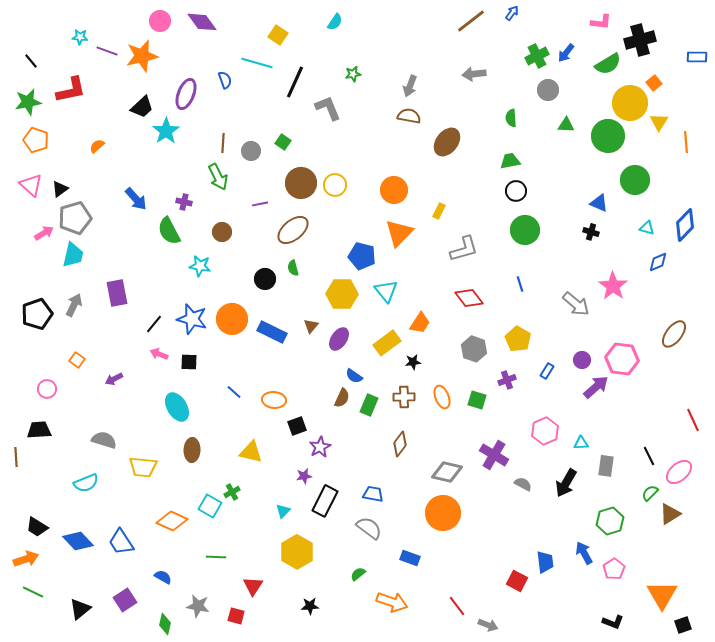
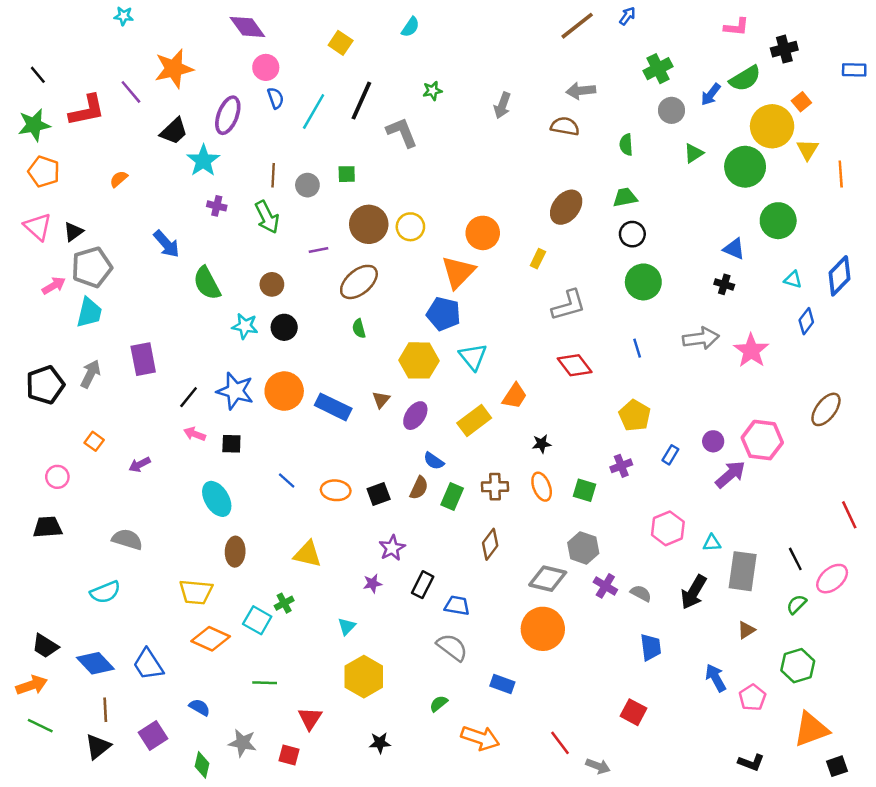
pink circle: (160, 21) -> (266, 67), moved
cyan star: (80, 37) -> (124, 16), moved
black cross: (640, 40) -> (784, 49), size x0.7
purple line: (107, 51) -> (131, 92), moved, turned 30
blue arrow: (566, 53) -> (711, 94), moved
cyan line: (257, 63) -> (314, 112), moved, turned -76
brown semicircle: (409, 116) -> (565, 126), moved
green triangle: (566, 125) -> (694, 153), turned -36
green square: (283, 142) -> (347, 174), turned -35
brown ellipse: (447, 142) -> (566, 207), moved
purple cross: (184, 202) -> (217, 206), moved
orange triangle: (399, 233) -> (458, 272), moved
blue diamond: (658, 262) -> (806, 321), turned -30
black circle: (265, 279) -> (284, 327), moved
gray arrow: (576, 304) -> (701, 338), moved, turned -48
gray hexagon: (474, 349) -> (583, 548), moved
black star: (413, 362) -> (542, 444), moved
black square: (297, 426) -> (379, 494), moved
purple cross: (494, 455) -> (605, 586), moved, size x0.7
brown line: (16, 457) -> (105, 710), moved
gray rectangle: (606, 466) -> (743, 571), size x1.5
yellow trapezoid: (143, 467) -> (196, 592), moved
black rectangle: (325, 501) -> (423, 585), moved, size x0.7
brown triangle: (670, 514) -> (746, 630), moved, size x0.7
green hexagon: (610, 521) -> (798, 666), moved
blue trapezoid: (545, 562) -> (651, 647), moved
orange triangle: (662, 595) -> (811, 729), turned 40

